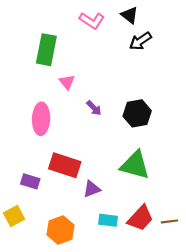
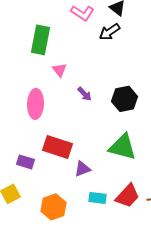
black arrow: (140, 41) -> (110, 32), moved

